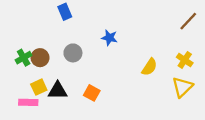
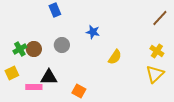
yellow semicircle: (149, 67) -> (115, 57), moved
yellow square: (39, 87) -> (12, 73), moved
orange square: (92, 93) -> (79, 91), moved
pink rectangle: (28, 102) -> (34, 87), moved

